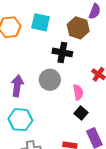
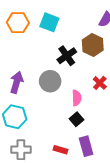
brown hexagon: (78, 28) -> (93, 45), moved
black cross: (62, 52) -> (67, 56), turned 36

